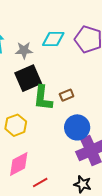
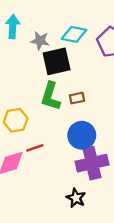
black square: (28, 78) -> (57, 61), moved
red line: (40, 182) -> (35, 148), moved

